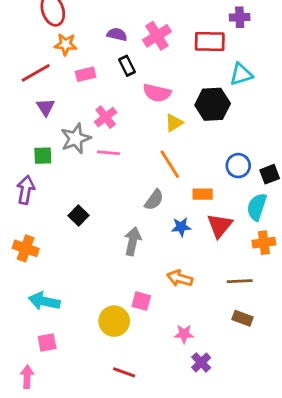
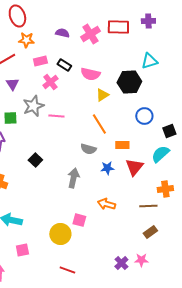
red rectangle: (210, 41) -> (118, 27), moved
black rectangle: (127, 66) -> (64, 65), moved, turned -32
pink cross: (106, 117) -> (50, 82), moved
blue circle: (238, 166) -> (144, 116), moved
gray semicircle: (154, 200) -> (88, 149), turned 70
cyan semicircle: (257, 207) -> (160, 154), turned 30
orange cross: (264, 243) -> (165, 189), moved
brown rectangle: (243, 318) -> (150, 232), turned -56
pink star: (184, 334) -> (141, 260), moved
pink square: (47, 342) -> (22, 250), moved

